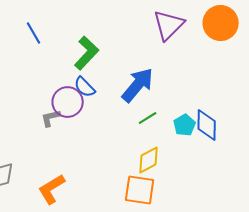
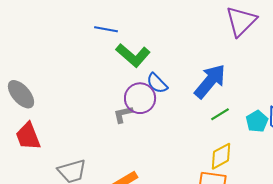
blue line: (34, 33) -> (106, 29), turned -50
green L-shape: (87, 53) -> (133, 55), moved, turned 88

